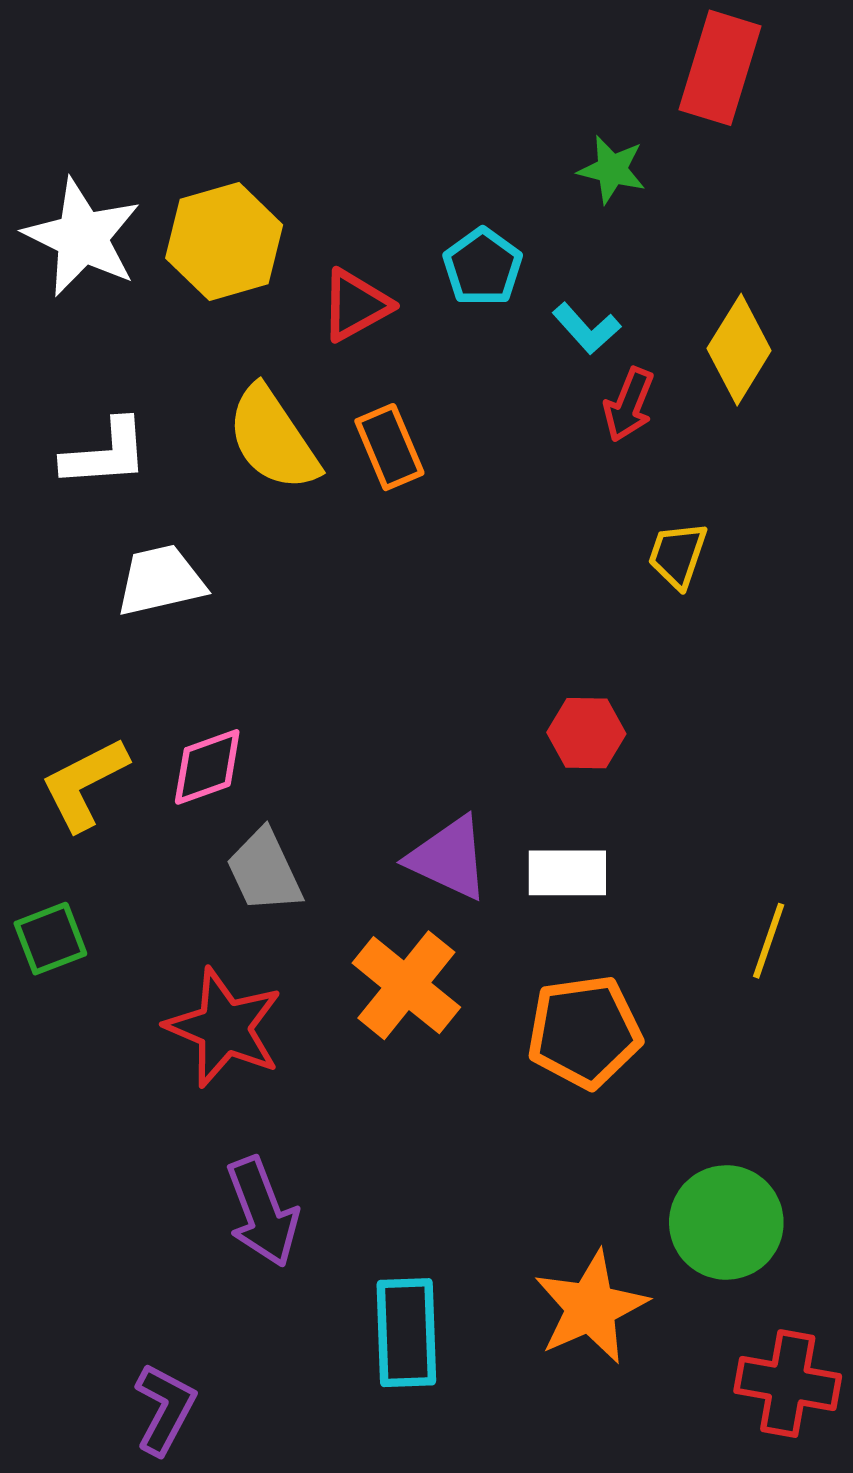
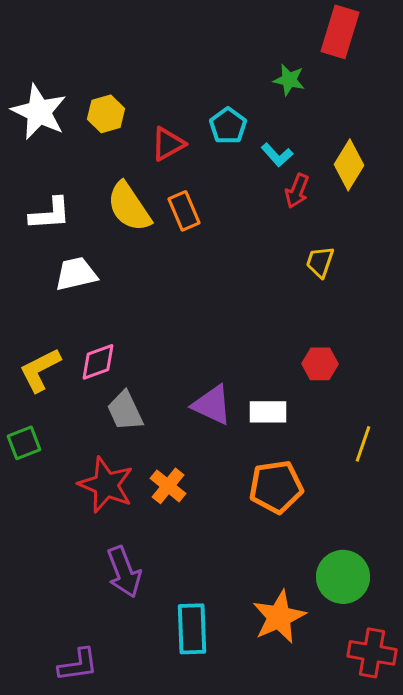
yellow hexagon: (224, 242) -> (106, 114), size x0.7
red hexagon: (586, 733) -> (320, 364), moved
orange cross: (406, 985) -> (168, 486), moved, size x0.7
purple L-shape: (165, 1409) -> (78, 665), turned 54

